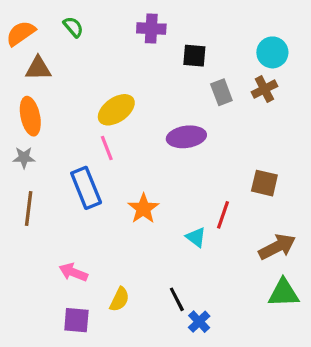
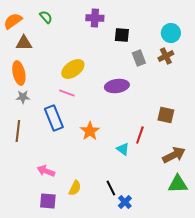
pink line: (107, 148) -> (67, 93), turned -49
gray star: (24, 158) -> (23, 97), moved

